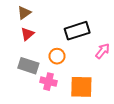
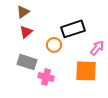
orange circle: (57, 56) -> (54, 45), moved
orange square: (81, 87) -> (86, 71), moved

